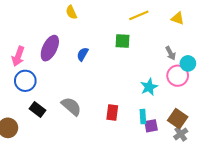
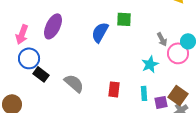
gray arrow: (171, 53) -> (162, 39), moved
blue semicircle: (83, 54) -> (100, 32), moved, size x1.5
black rectangle: (38, 109) -> (41, 74), moved
purple square: (151, 126) -> (161, 102), moved

